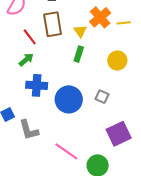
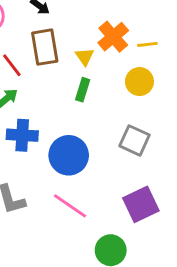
yellow circle: (117, 61) -> (139, 82), moved
gray square: (102, 97) -> (135, 140), moved, size x1.5
pink line: (66, 151) -> (70, 206), moved

